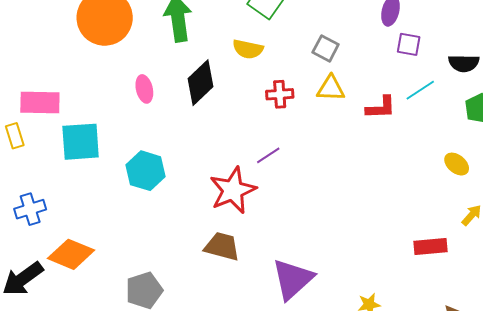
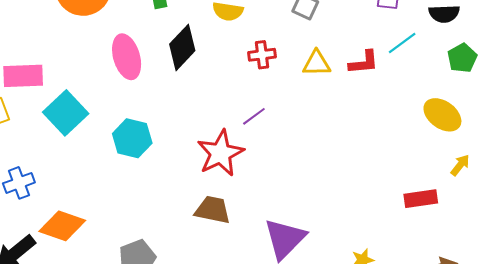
yellow triangle: (331, 88) -> (317, 63), moved
pink ellipse: (144, 89) -> (127, 57), size x1.6
cyan square: (81, 142) -> (66, 113), turned -36
yellow ellipse: (457, 164) -> (442, 115), size x1.5

